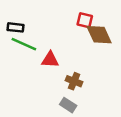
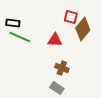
brown diamond: (99, 35) -> (83, 29), turned 65
red triangle: (50, 60) -> (55, 40), moved

